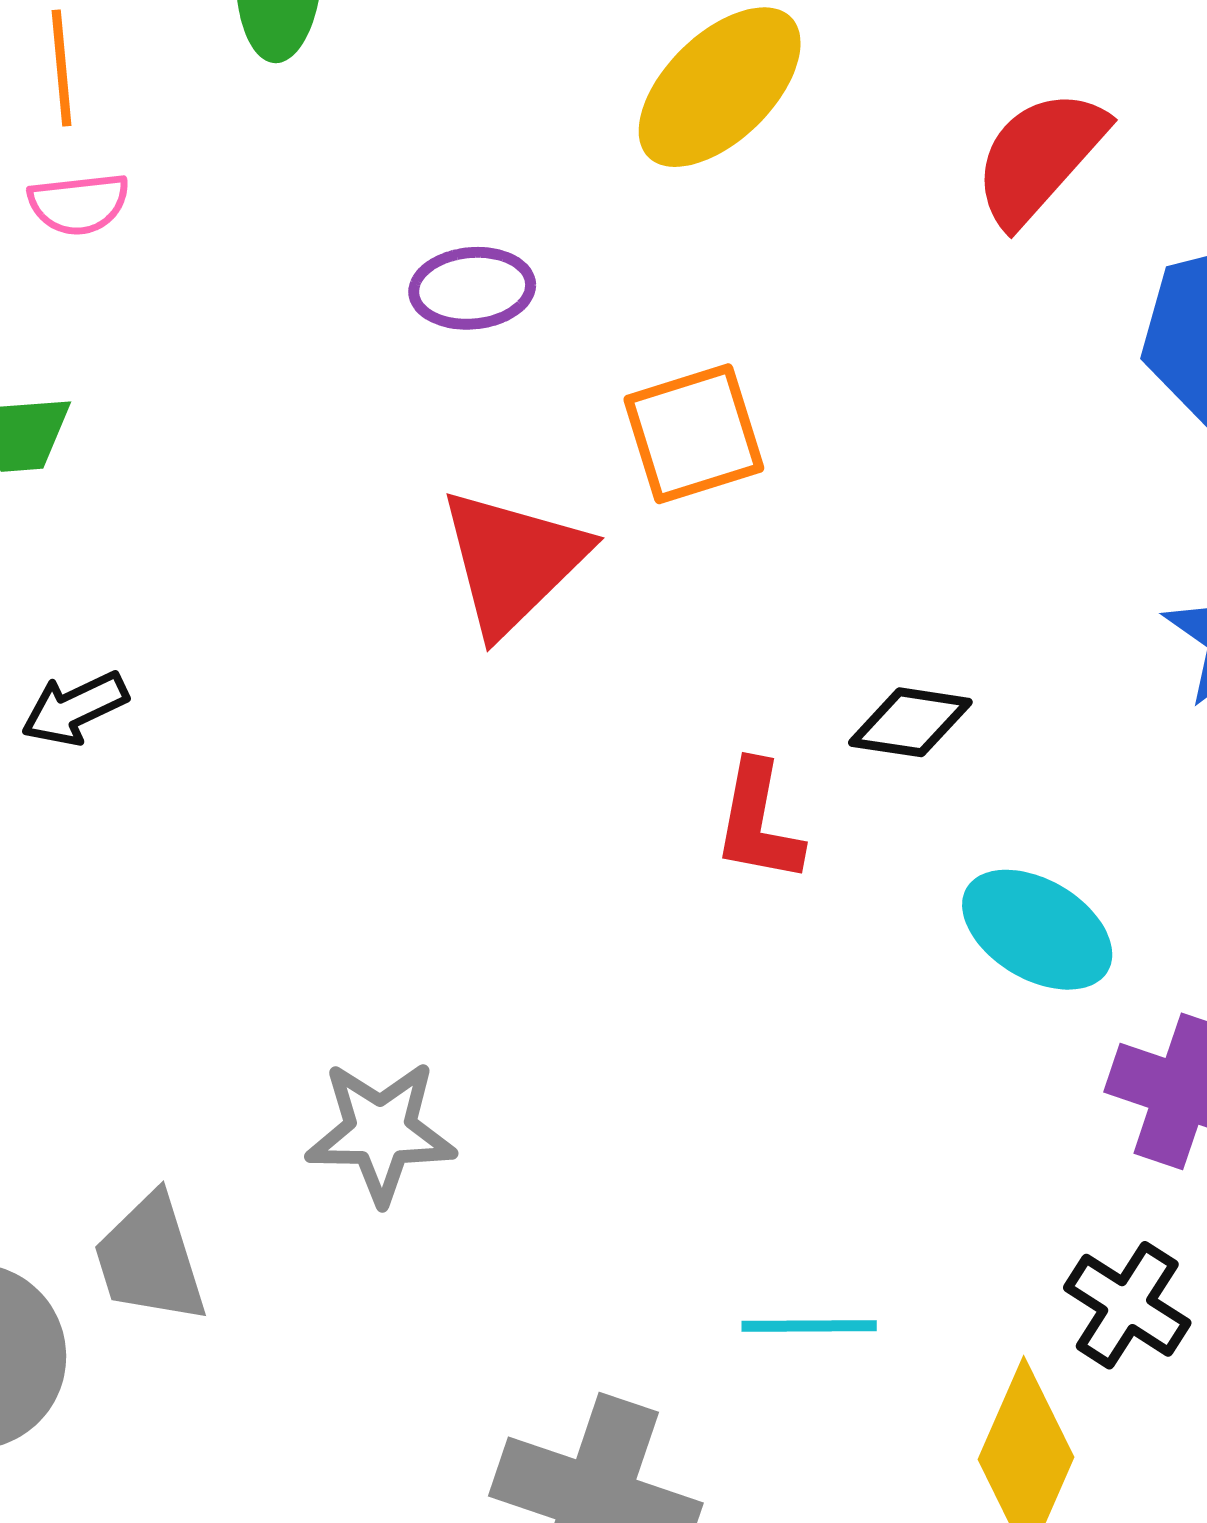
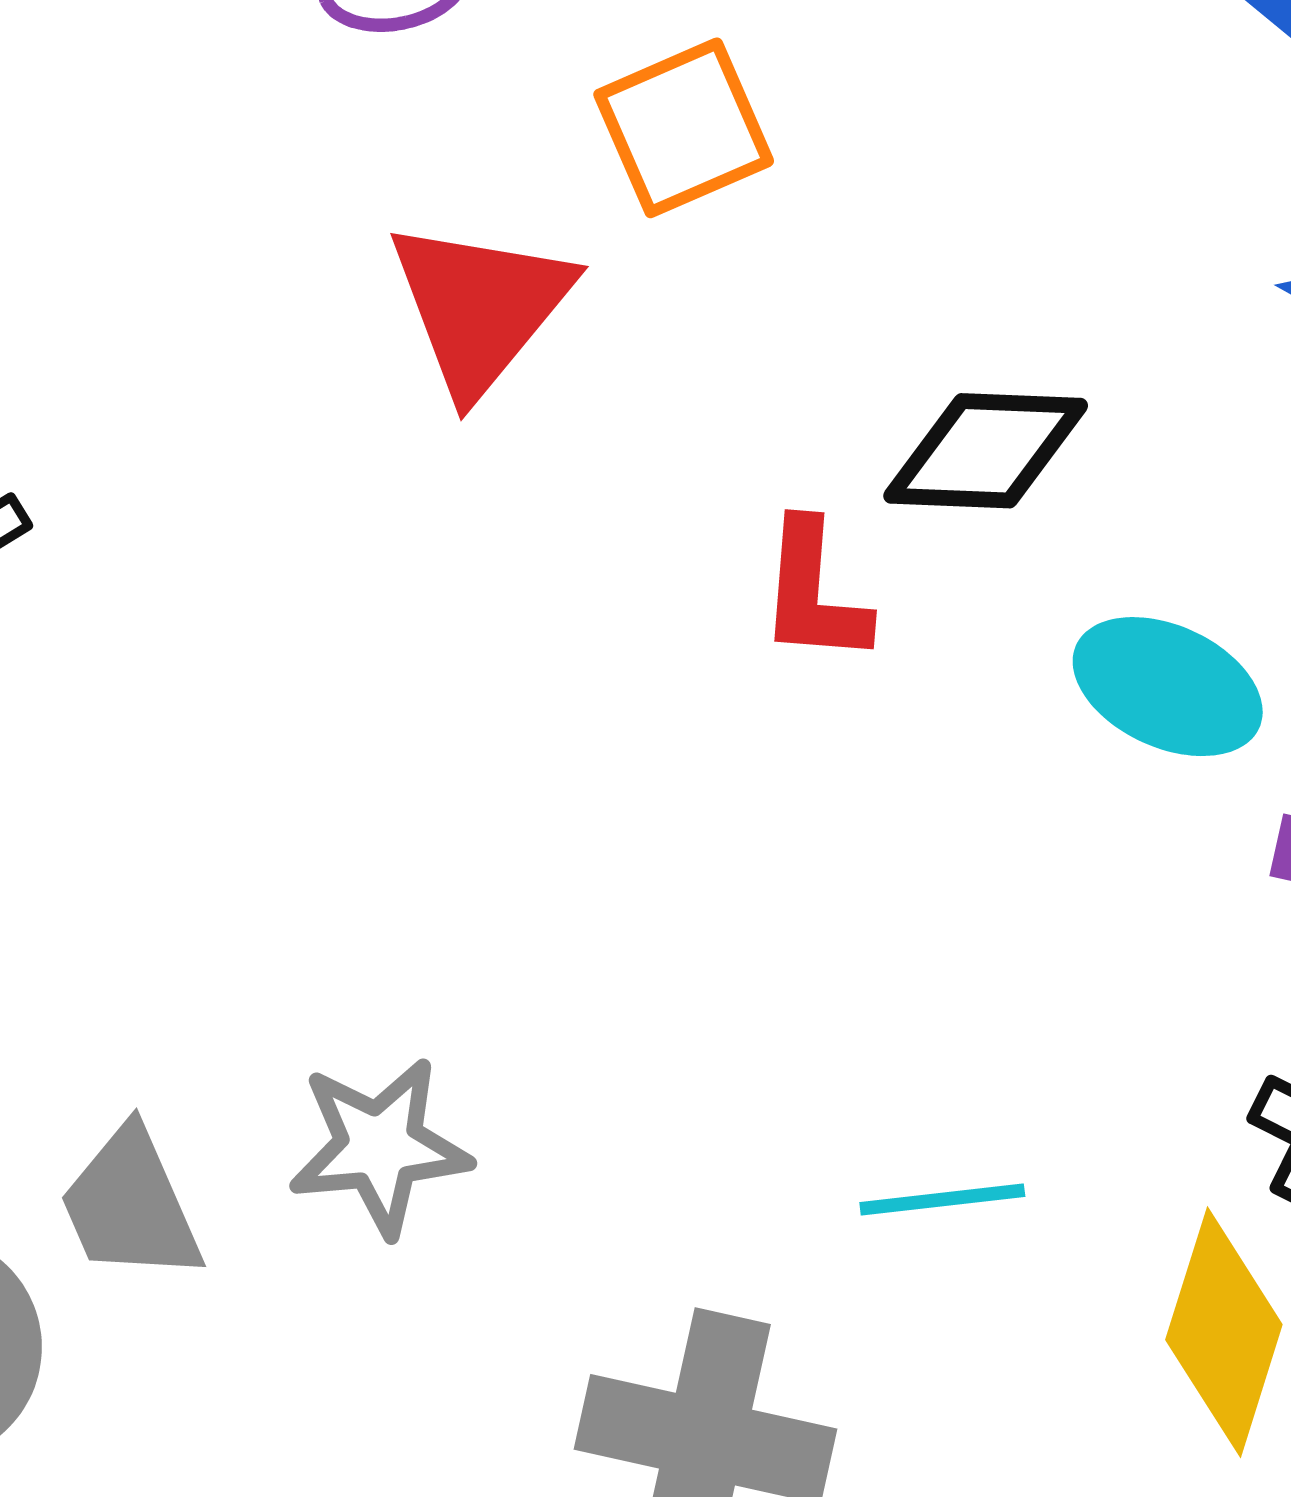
black diamond: (910, 722) -> (986, 451), size x1.4
gray star: (381, 1132) -> (380, 1147), moved

